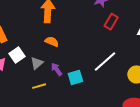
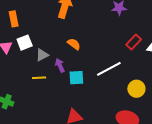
red rectangle: (111, 22) -> (134, 42), moved
orange semicircle: (52, 42) -> (74, 44), moved

